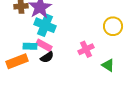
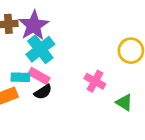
cyan cross: (45, 25) -> (40, 49), turned 30
pink cross: (86, 49) -> (95, 81), turned -35

